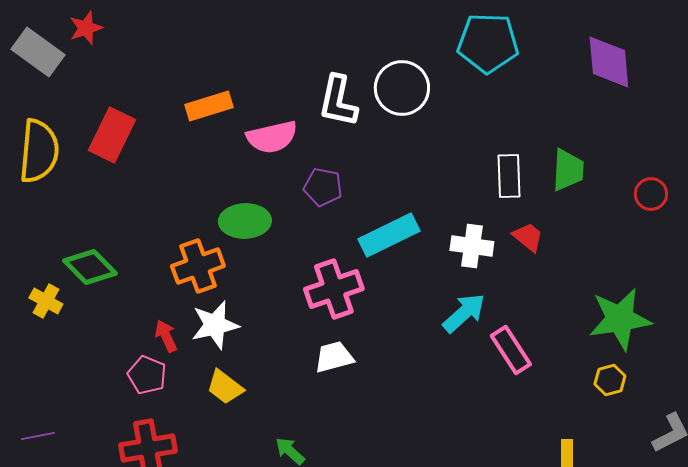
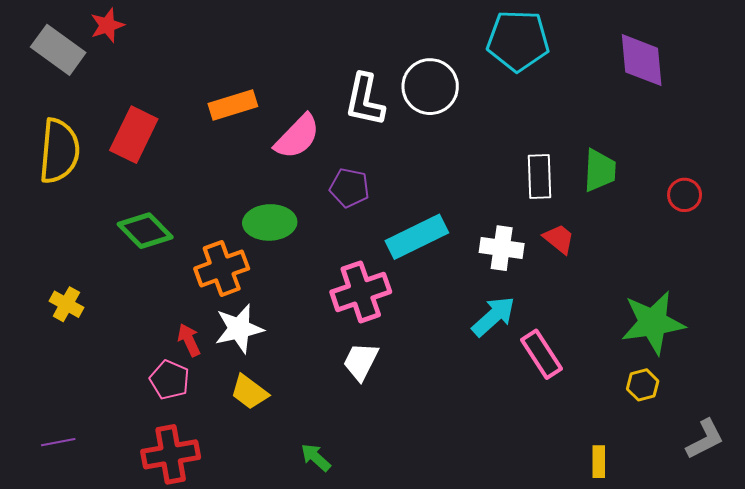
pink semicircle: (272, 137) -> (297, 137), turned -33
green diamond: (90, 267) -> (145, 231), moved
white trapezoid: (334, 357) -> (361, 361), turned -48

